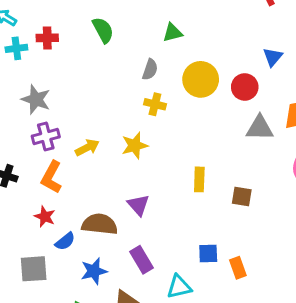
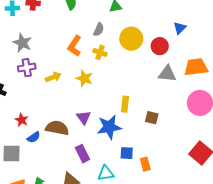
yellow star: (135, 146) -> (84, 78), turned 30
orange L-shape: (51, 177) -> (75, 46), moved
blue star: (94, 271) -> (109, 127), moved, size x1.4

